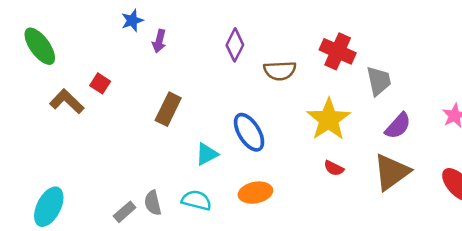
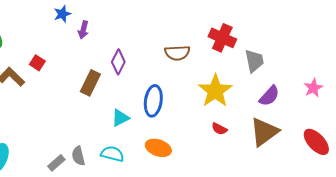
purple diamond: (235, 45) -> (118, 62), moved
blue ellipse: (249, 132) -> (153, 101), turned 40
orange ellipse: (255, 193) -> (158, 148), turned 30

